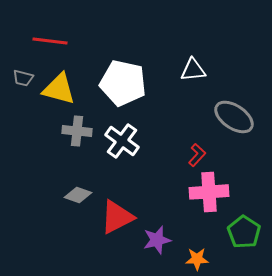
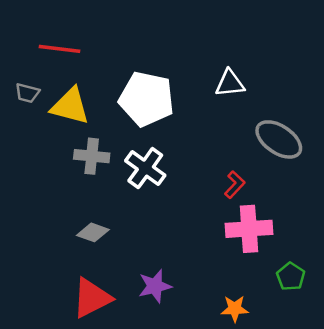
red triangle: (117, 217) -> (92, 298), moved
green pentagon: (244, 232) -> (291, 277), size x0.7
purple star: (157, 240) -> (155, 286), moved

